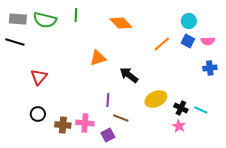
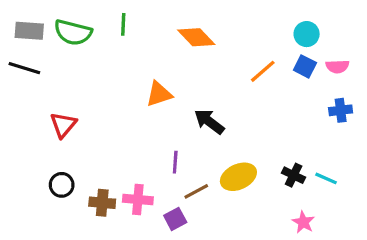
yellow ellipse: (156, 99) -> (238, 177), moved
brown line: (121, 118) -> (196, 191), turned -49
pink star: (179, 126) -> (303, 222), moved

